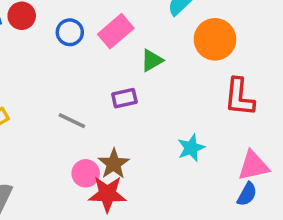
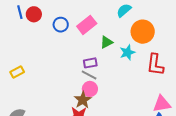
gray line: (72, 121) -> (89, 75), moved
cyan star: (191, 148) -> (127, 52), moved
pink circle: (86, 173) -> (90, 89), moved

